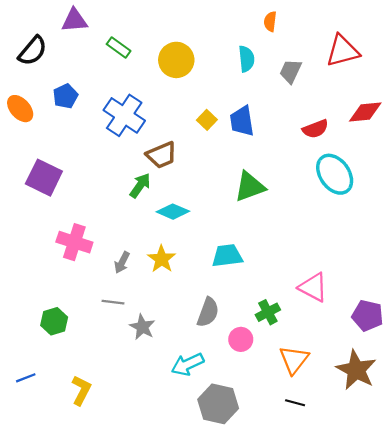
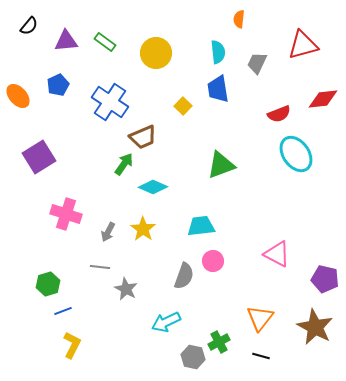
purple triangle: (74, 20) -> (66, 41), moved
black semicircle: (33, 51) -> (29, 26), moved, size x0.7
blue trapezoid: (242, 121) -> (218, 89), moved
purple square: (44, 178) -> (39, 157), turned 32
green cross: (268, 312) -> (219, 342), moved
pink circle: (241, 339) -> (213, 261), moved
blue line: (26, 378) -> (63, 311), moved
gray hexagon: (218, 404) -> (193, 357), size x0.7

